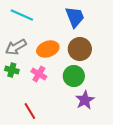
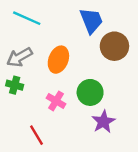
orange ellipse: (48, 49) -> (58, 60), turned -50
brown circle: (80, 49) -> (114, 46), moved
pink cross: (39, 74) -> (56, 101), moved

